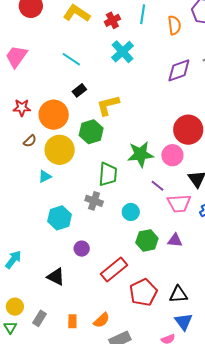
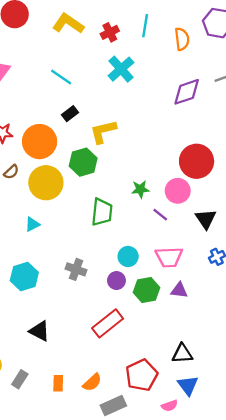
green star: (140, 154) -> (140, 189), size x0.6
cyan triangle: (45, 176) -> (32, 224), moved
purple line: (158, 186) -> (160, 215), moved
gray cross: (94, 201) -> (76, 269), moved
pink trapezoid: (179, 203) -> (169, 257), moved
cyan hexagon: (60, 218) -> (24, 277), moved
purple circle: (82, 249) -> (116, 281), moved
red pentagon: (143, 292) -> (142, 375), moved

